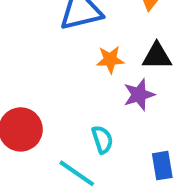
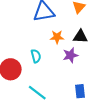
cyan semicircle: (102, 139) -> (36, 56), moved

